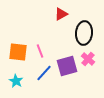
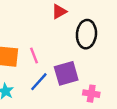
pink cross: (88, 59) -> (91, 94), moved, turned -32

